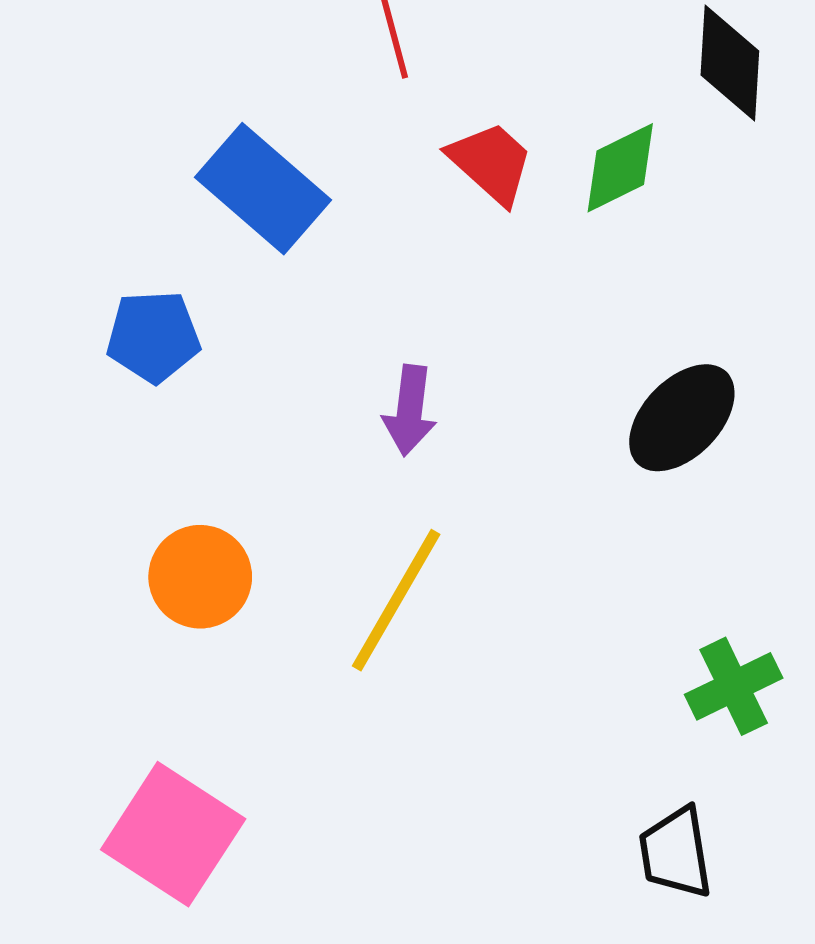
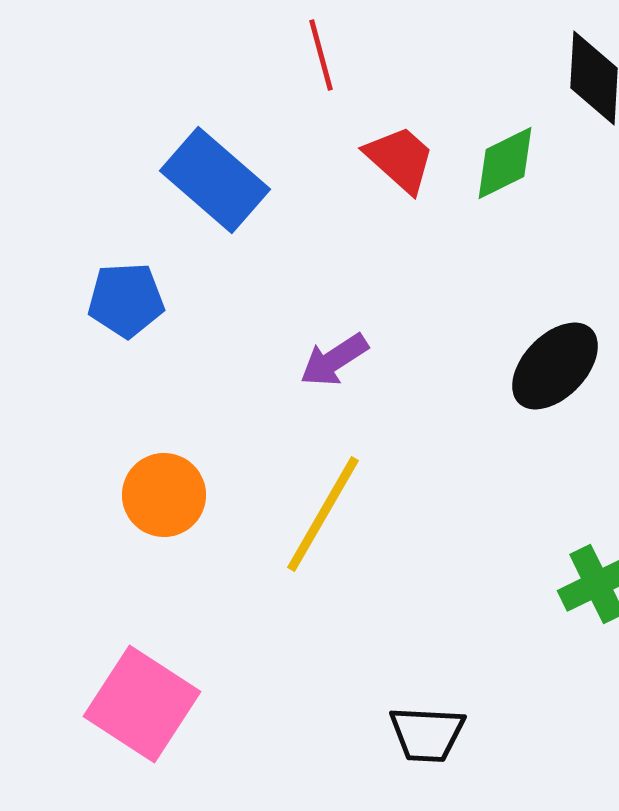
purple arrow: (410, 410) -> (334, 360), turned 50
black trapezoid: (676, 853) -> (427, 734), moved, turned -78

